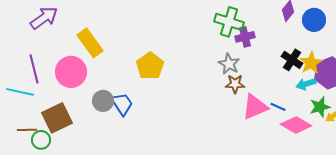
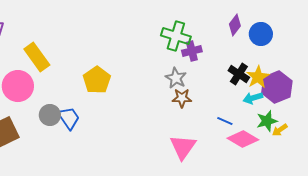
pink triangle: (255, 107) -> (183, 147), moved, turned -32

